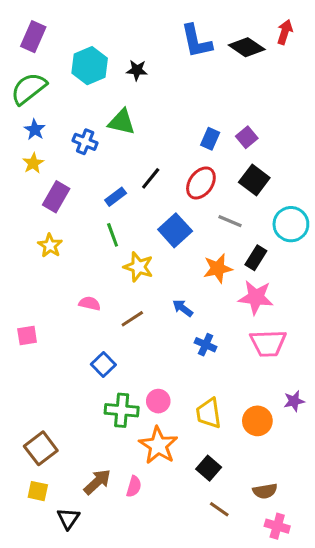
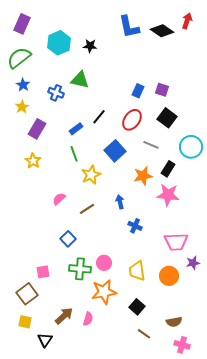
purple square: (247, 137) -> (162, 90), turned -32
yellow star: (138, 267) -> (91, 175), turned 30
pink semicircle: (90, 303) -> (59, 199), turned -56
blue arrow: (183, 308) -> (120, 202), turned 40
pink square: (27, 336) -> (43, 272), moved
pink trapezoid: (268, 343) -> (176, 242), moved
orange star: (158, 445) -> (104, 292), turned 30

